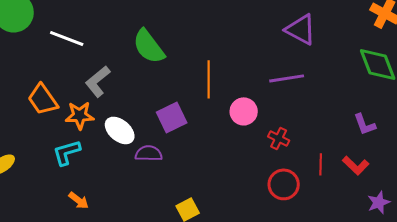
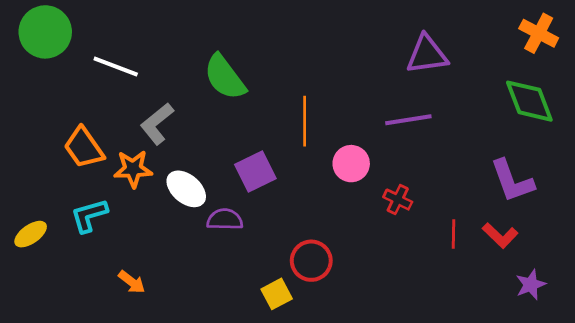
purple triangle: (301, 29) -> (427, 55), turned -36
purple L-shape: (365, 124) -> (512, 181), size x1.5
cyan L-shape: (67, 152) -> (89, 215), moved
red circle: (284, 184) -> (311, 261), moved

